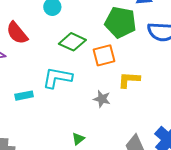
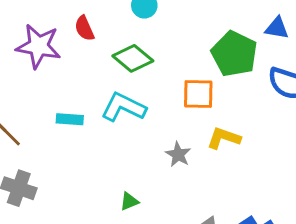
red semicircle: (17, 33) -> (84, 28), size x0.7
green diamond: (72, 42) -> (133, 58), moved

